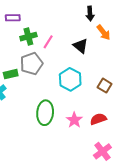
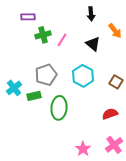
black arrow: (90, 14) -> (91, 14), moved
gray pentagon: (32, 64) -> (46, 75), moved
green rectangle: (11, 74) -> (34, 96), moved
pink star: (74, 120) -> (83, 149), moved

